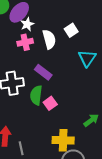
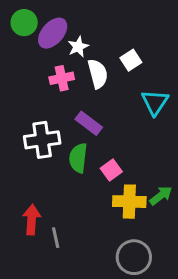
white star: (27, 24) -> (78, 47), moved
pink square: (50, 103) -> (111, 170), moved
yellow cross: (63, 140) -> (129, 202), moved

